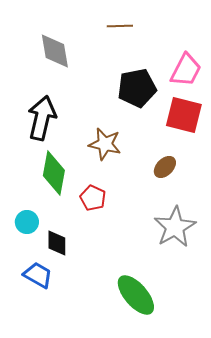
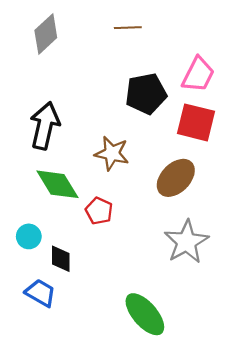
gray diamond: (55, 51) -> (46, 34), moved, turned 57
brown ellipse: (165, 167) -> (176, 178), size x1.6
green diamond: (54, 173) -> (58, 184), turned -42

